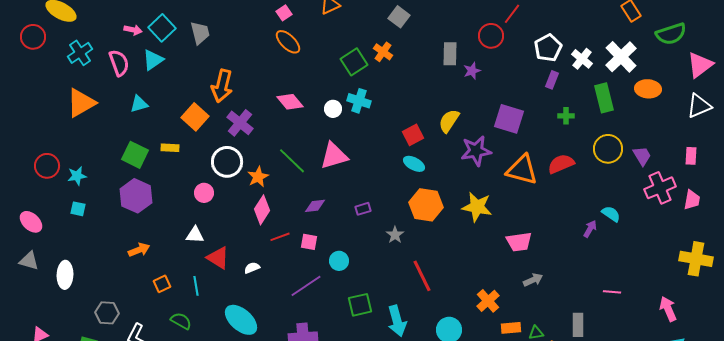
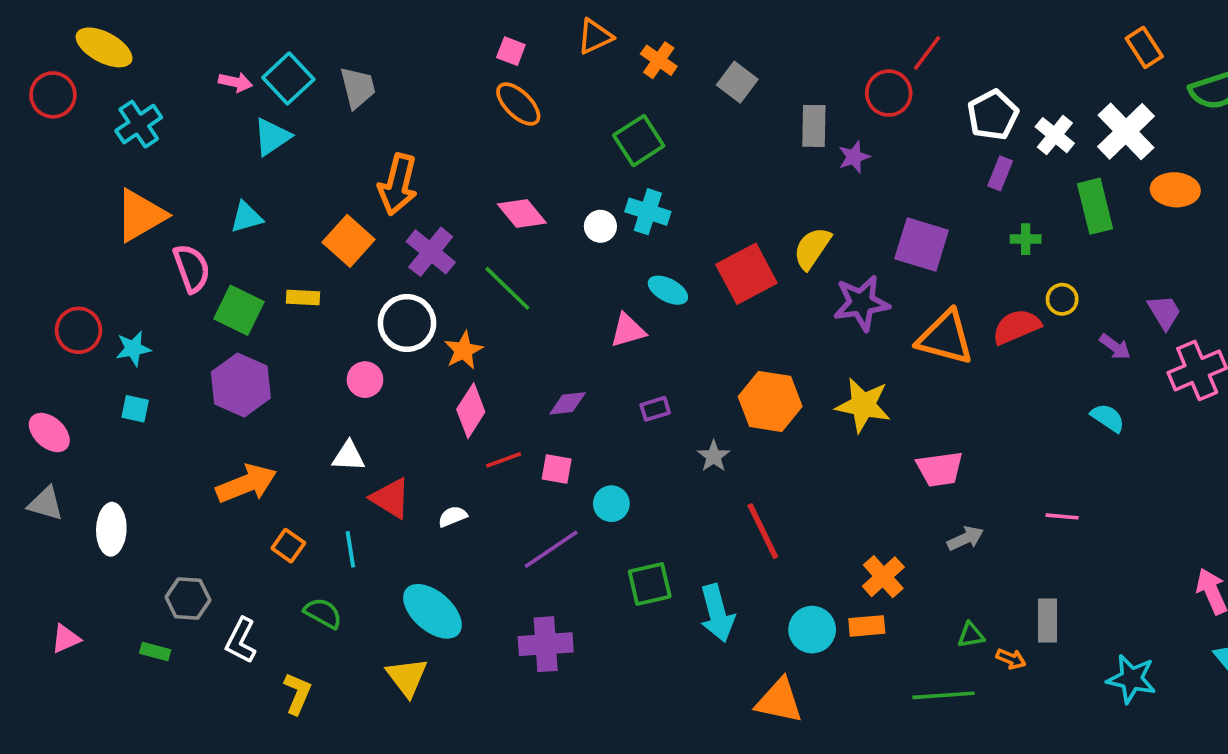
pink square: (284, 13) -> (511, 51), turned -35
gray square: (399, 17) -> (737, 82), moved
orange cross: (383, 52) -> (659, 60), moved
pink semicircle: (119, 63) -> (192, 268), moved
red square: (413, 135) -> (746, 274), size x1.5
yellow circle: (608, 149) -> (1062, 299), moved, size x0.6
pink triangle: (334, 156) -> (628, 330), moved, size x0.7
green line: (292, 161) -> (507, 288), moved
cyan ellipse: (414, 164) -> (668, 290), moved
purple arrow: (590, 229) -> (1115, 347), moved, turned 96
orange arrow: (139, 250) -> (246, 484), size x1.5
orange square: (162, 284) -> (288, 546), turned -30
pink line: (612, 292) -> (1062, 516), moved
orange rectangle: (511, 328) -> (867, 626), moved

